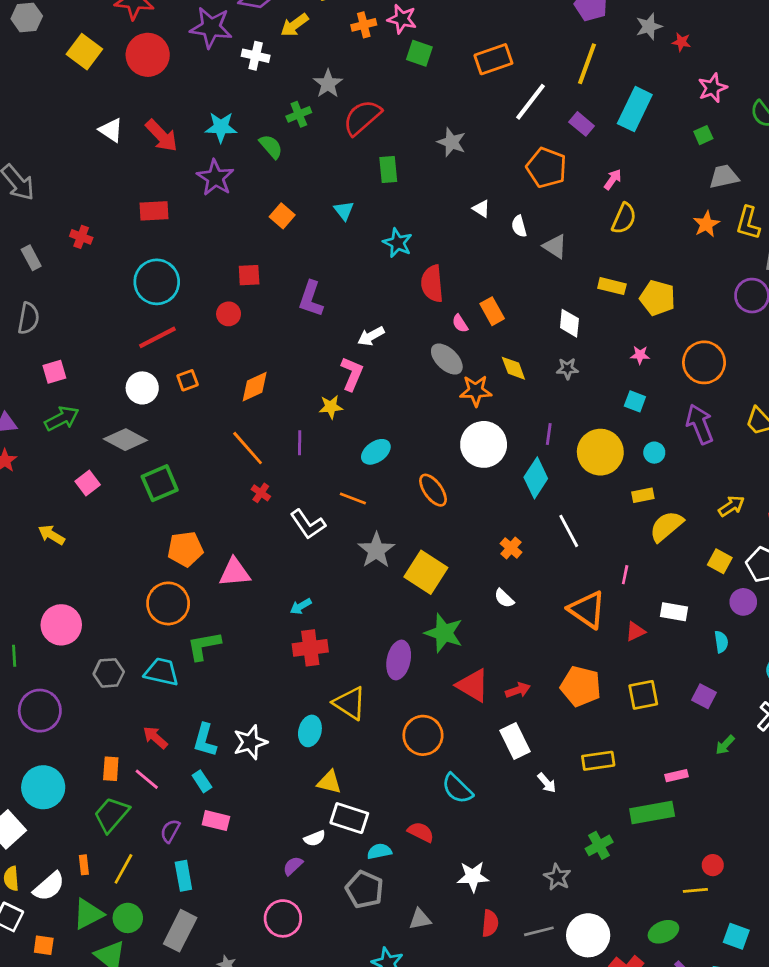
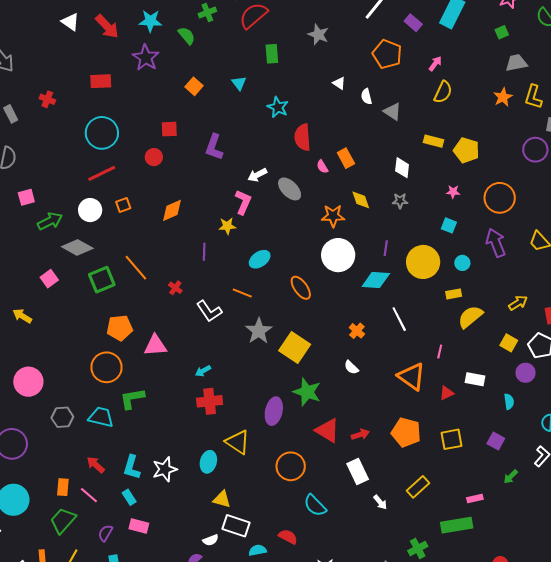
gray ellipse: (447, 359) -> (290, 189), moved
green arrow: (62, 419) -> (50, 221), moved
orange line: (248, 448) -> (136, 268), moved
cyan diamond: (536, 478) -> (376, 280), turned 60
yellow rectangle: (598, 761) -> (418, 487), turned -35

